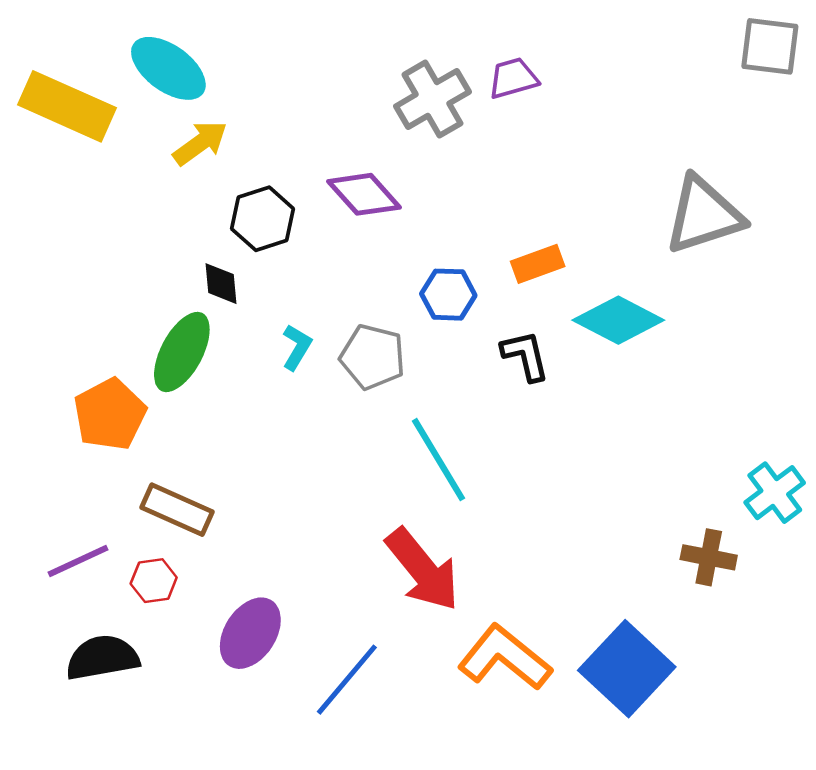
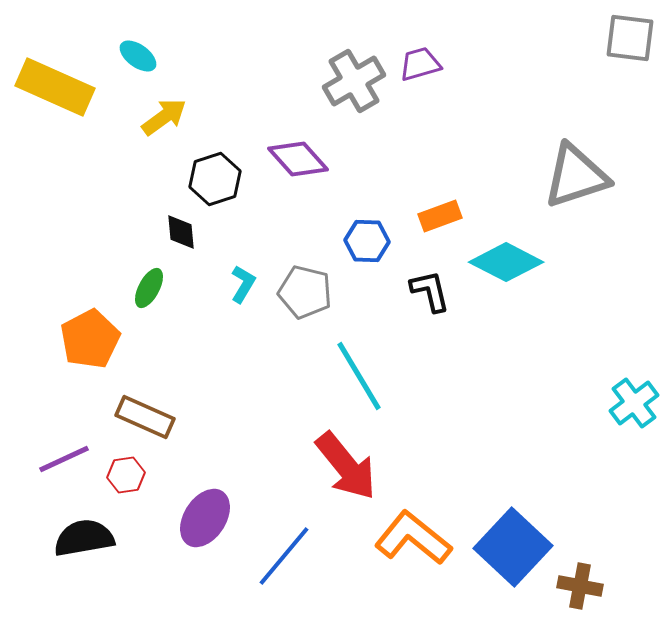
cyan ellipse: (168, 68) -> (138, 56), size x0.6
green ellipse: (182, 352) -> (149, 288), size x0.6
brown cross: (709, 557) -> (580, 586), moved

